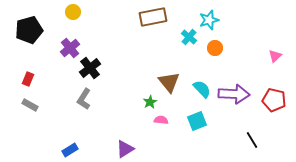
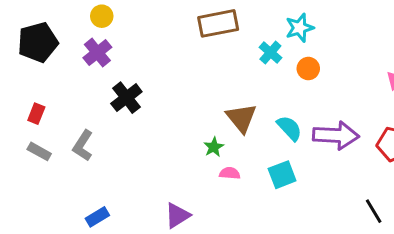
purple cross: (70, 48) -> (97, 53), moved
gray L-shape: (84, 99) -> (83, 146), moved
black line: (252, 140) -> (374, 211), moved

